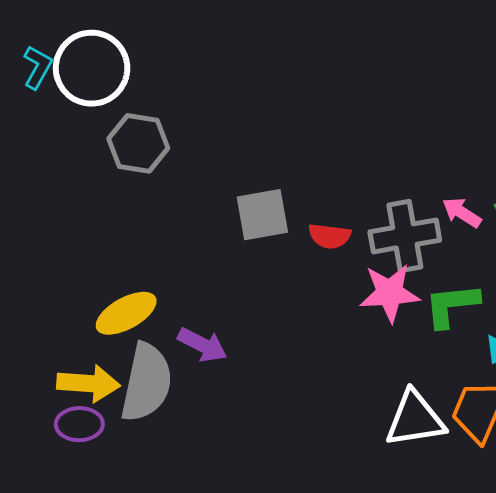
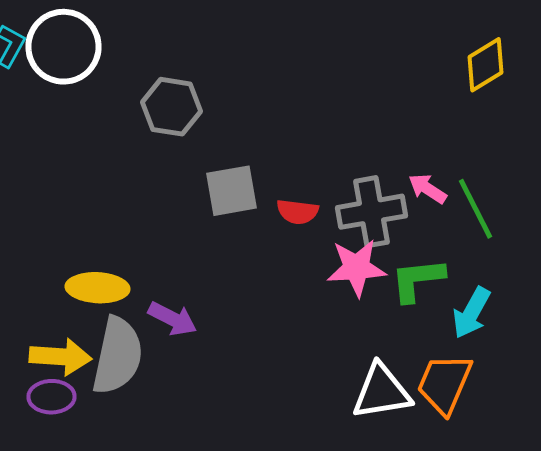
gray hexagon: (138, 143) -> (172, 107), moved
yellow ellipse: (126, 313) -> (98, 288), turned 32

